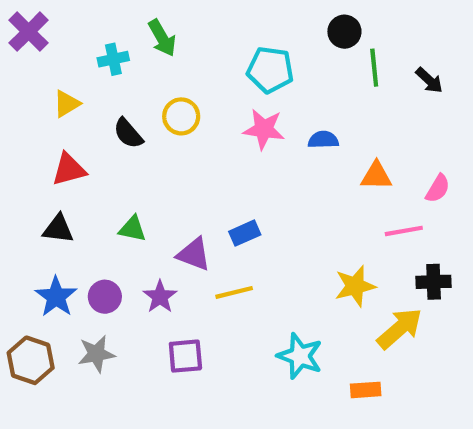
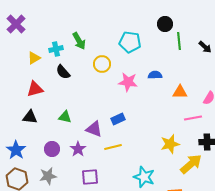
green arrow: (162, 38) -> (79, 41), moved
cyan cross: (113, 59) -> (56, 49), moved
yellow circle: (181, 116) -> (102, 64), moved
pink star: (264, 129) -> (128, 82), moved
blue star: (56, 297) -> (16, 150), moved

